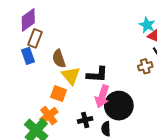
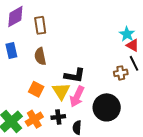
brown rectangle: (35, 38) -> (40, 25), moved, turned -36
yellow triangle: (71, 76) -> (61, 91), moved
black circle: (119, 106) -> (107, 107), moved
orange cross: (49, 116) -> (34, 119), moved

